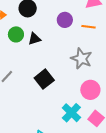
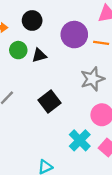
purple circle: (65, 20) -> (74, 35), size x1.5
gray star: (81, 59) -> (92, 79), turned 30

